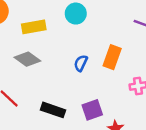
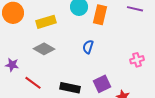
orange rectangle: (112, 57) -> (100, 15), moved

